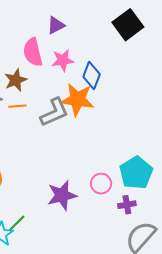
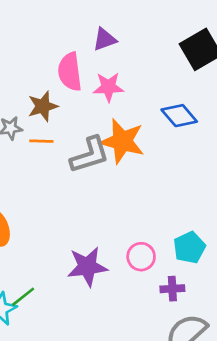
blue diamond: (92, 75) -> (179, 116), moved, turned -68
cyan pentagon: (136, 173) -> (189, 248), size x0.7

